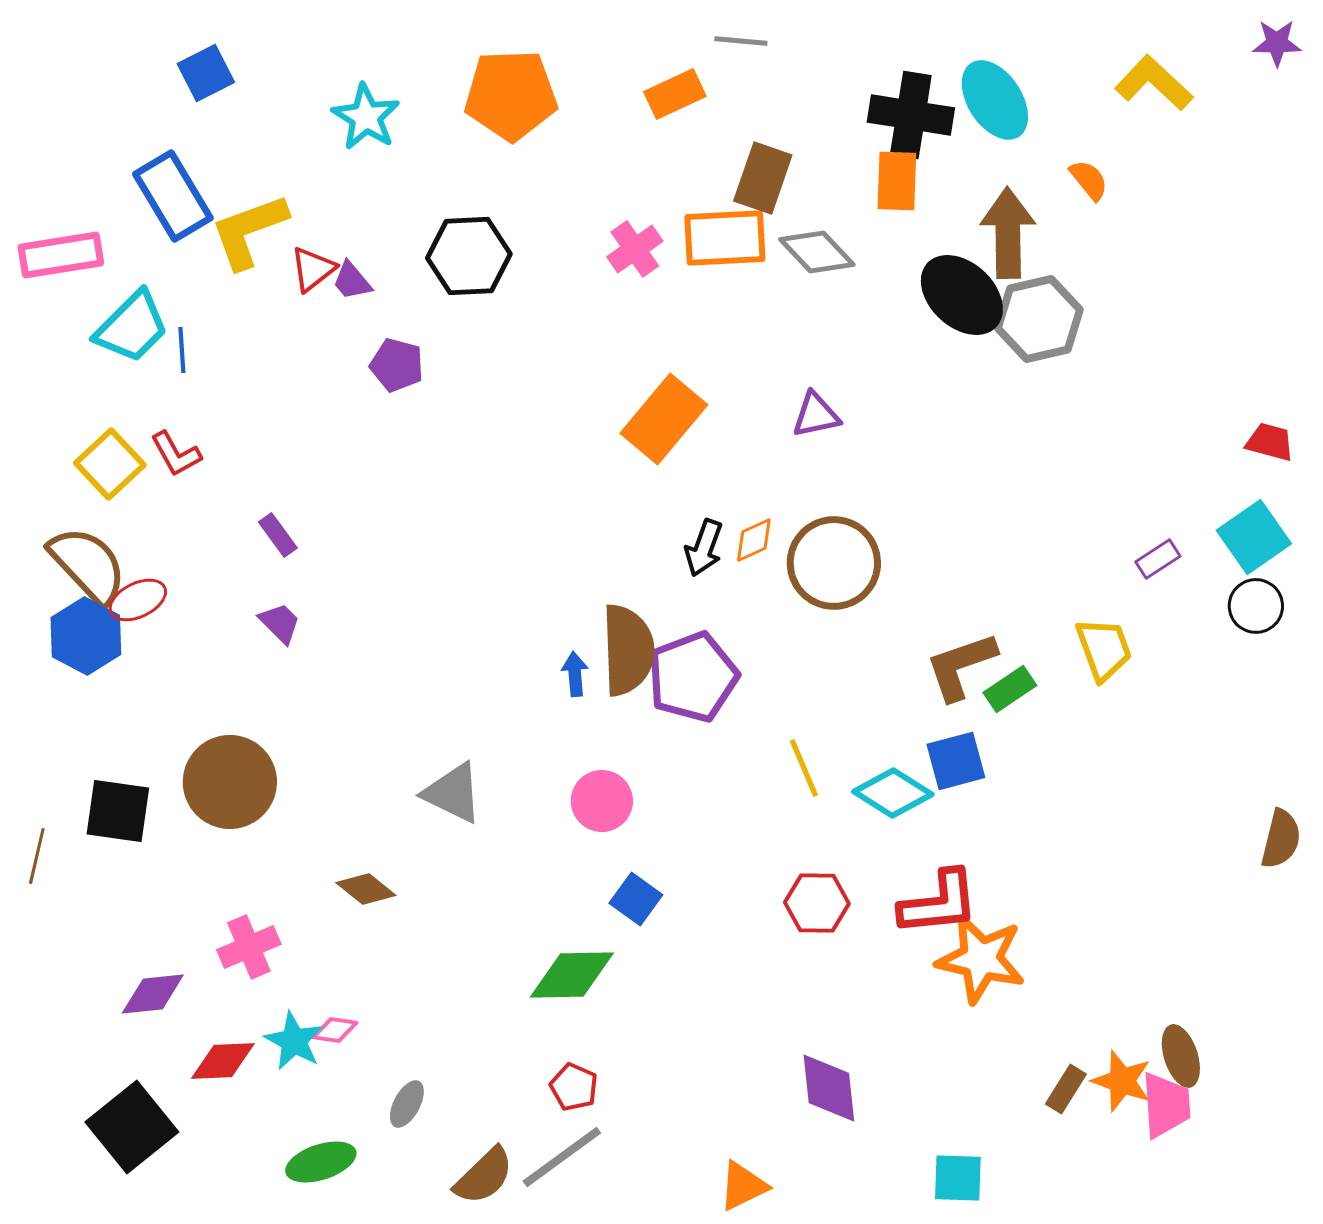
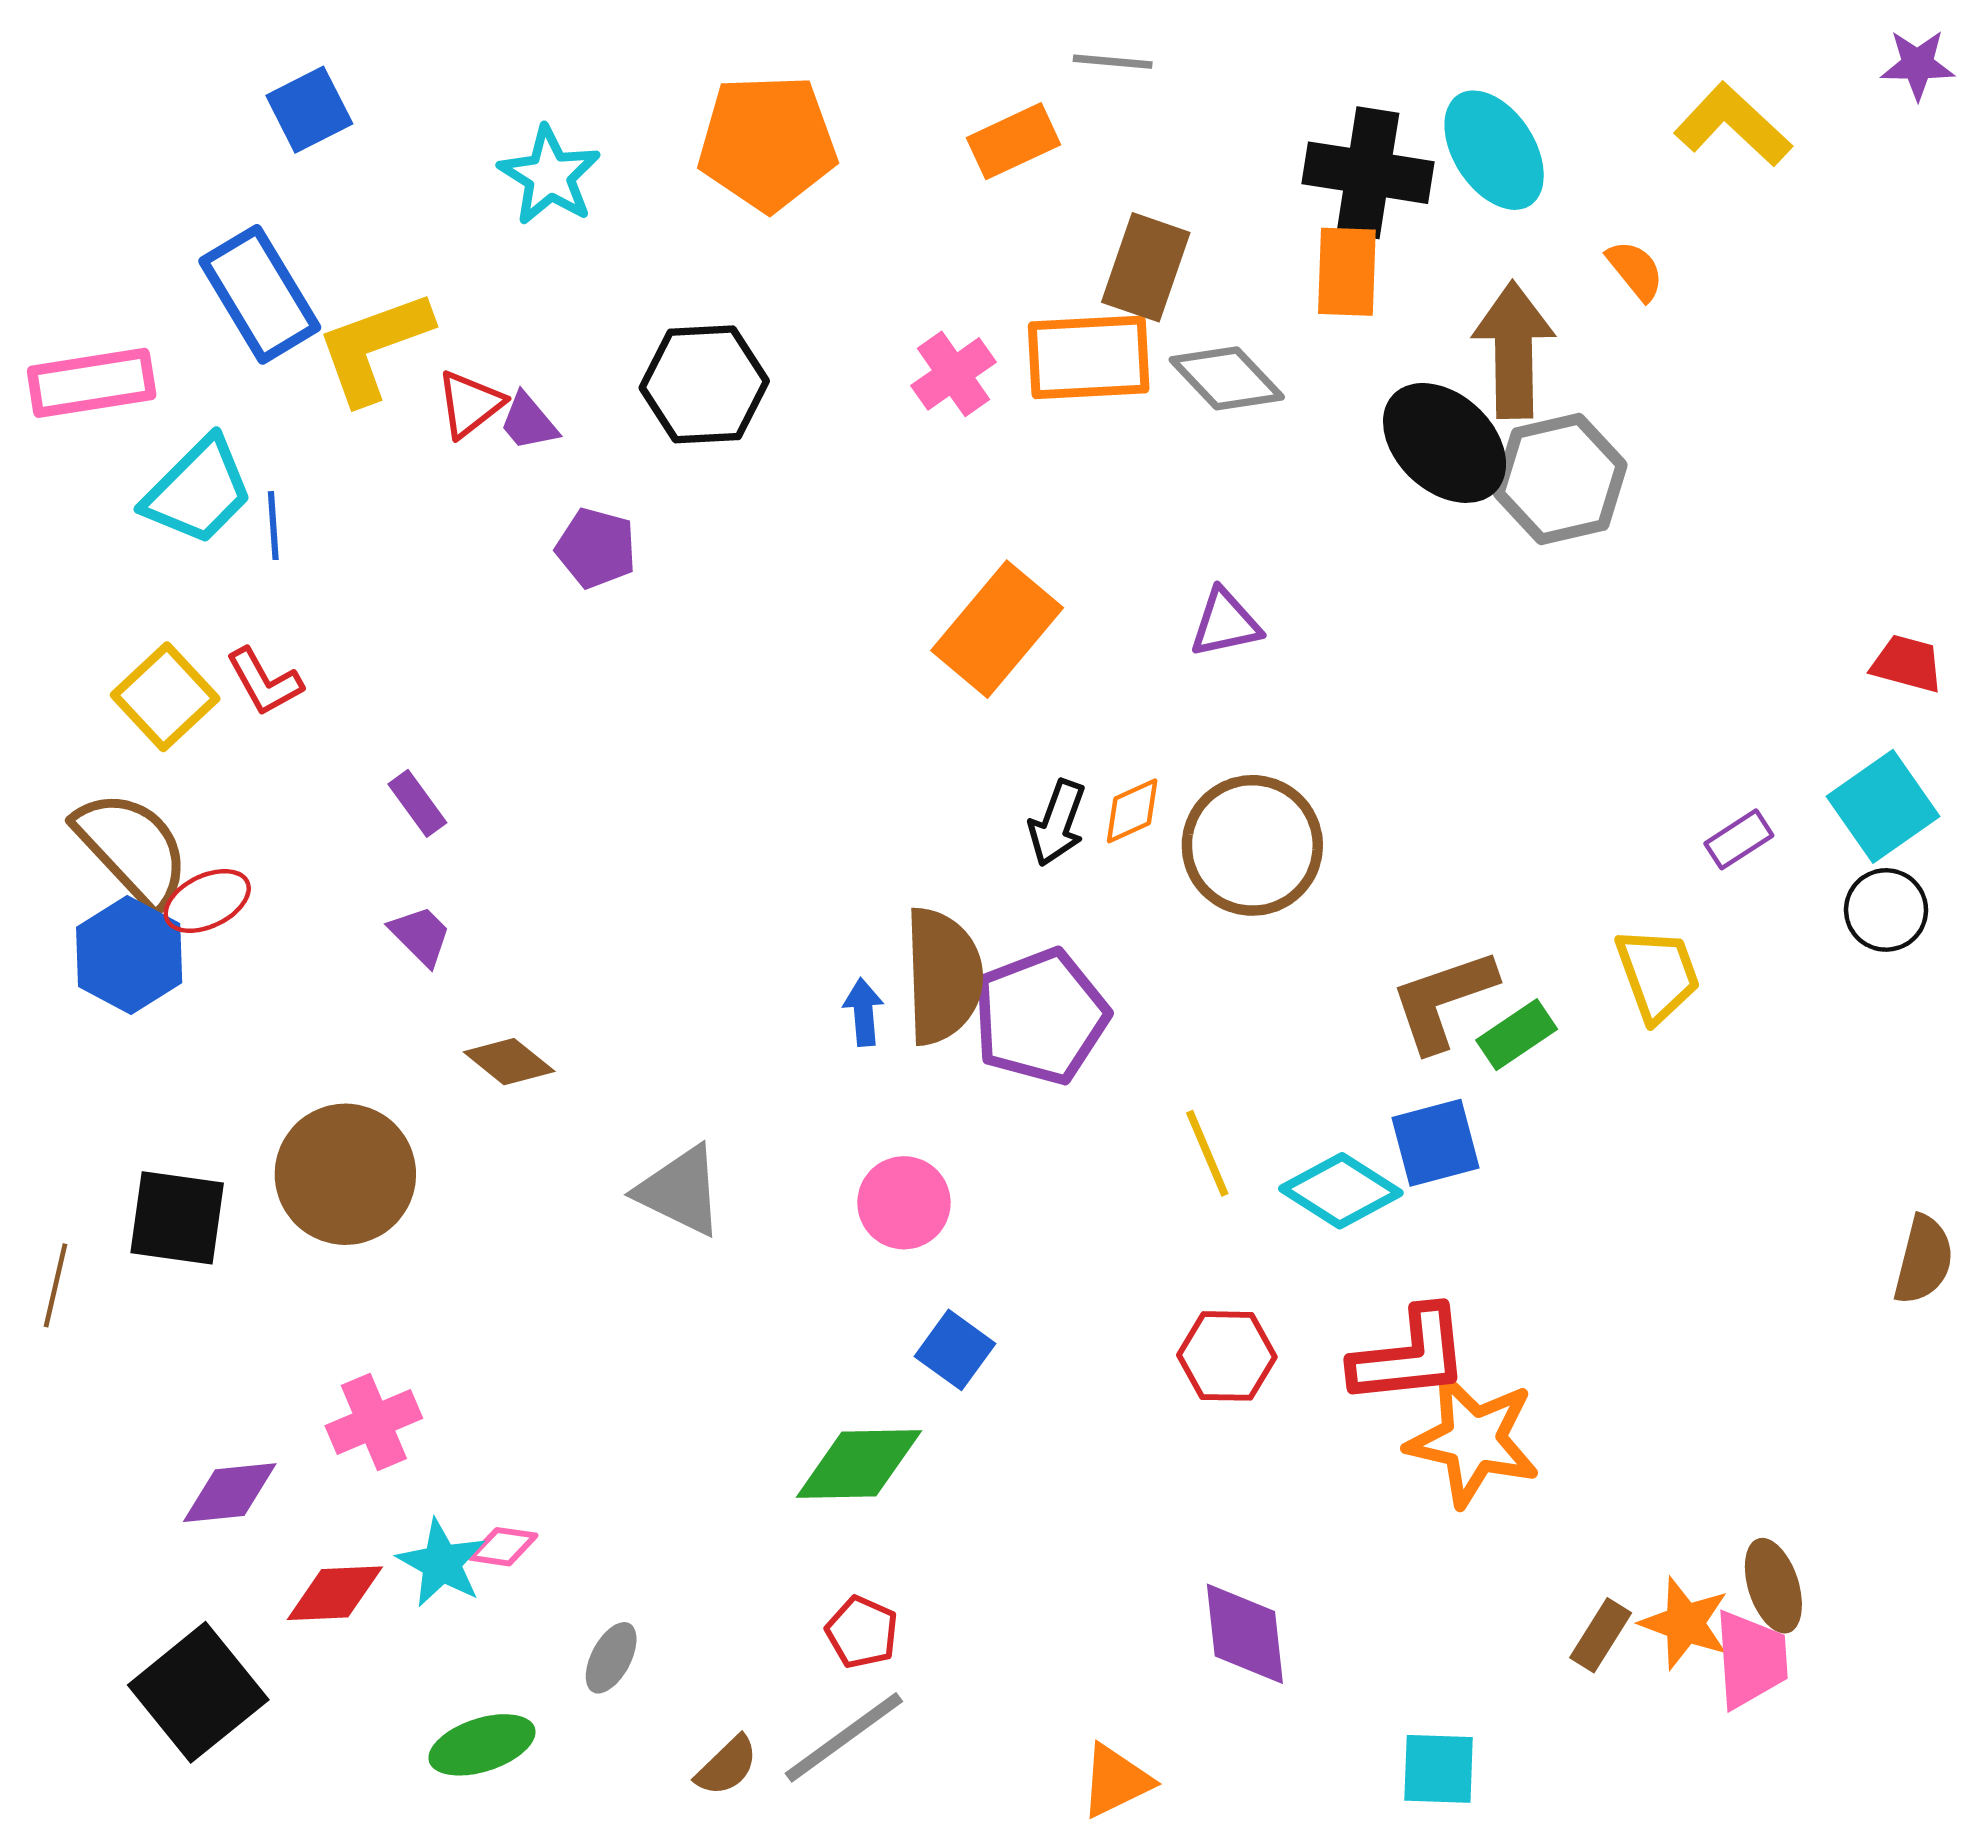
brown diamond: (366, 889) -> (509, 1062), moved
brown semicircle: (484, 1176) -> (727, 1766), size x0.7

